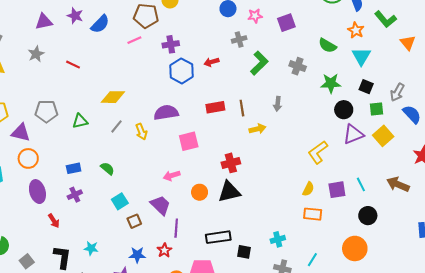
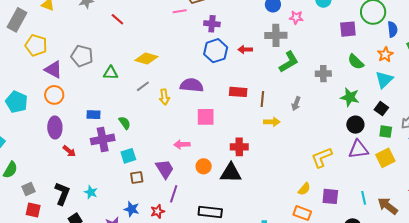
purple square: (286, 23) -> (348, 29), moved
gray cross: (239, 39) -> (276, 35), size x1.5
gray cross: (298, 66) -> (323, 74), turned -35
cyan line: (361, 184) -> (364, 198), moved
purple cross: (75, 195) -> (103, 139), moved, size x1.6
red arrow: (54, 221) -> (69, 151), moved, turned -32

